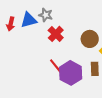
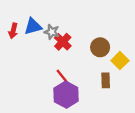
gray star: (46, 15) -> (52, 32), moved
purple hexagon: (71, 73) -> (66, 95), moved

